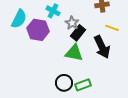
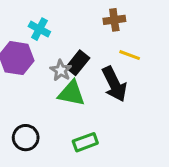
gray star: (72, 23) -> (61, 70), moved
black circle: (64, 83) -> (26, 138), moved

